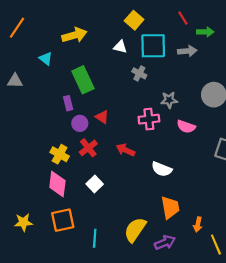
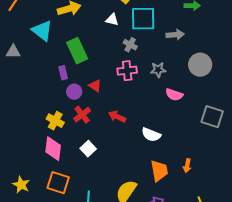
gray arrow: (187, 51) -> (175, 35), moved
cyan triangle: (46, 58) -> (42, 31), size x1.6
pink cross: (149, 119) -> (127, 71), moved
orange square: (63, 220) -> (58, 183), turned 30
yellow star: (23, 222) -> (21, 185), turned 30
orange arrow: (198, 224) -> (187, 166), moved

